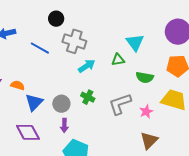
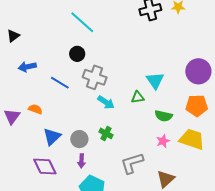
cyan arrow: (87, 66) -> (106, 102), turned 66
orange semicircle: (18, 85) -> (35, 109), moved
gray L-shape: (120, 104) -> (132, 163), moved
pink star: (146, 112) -> (163, 141), moved

